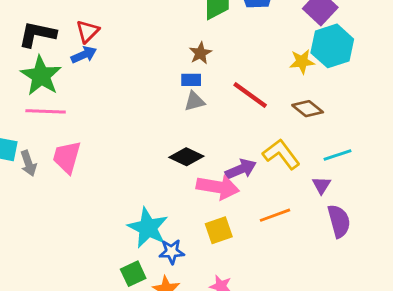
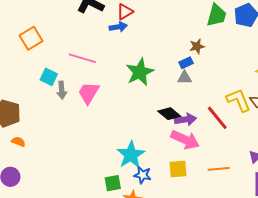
green star: (41, 76) -> (140, 72), moved
blue rectangle: (191, 80) -> (186, 63), turned -40
red line: (250, 95) -> (217, 118), moved
yellow L-shape: (281, 154) -> (239, 100), moved
purple arrow: (241, 169) -> (186, 119), moved

